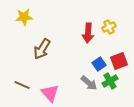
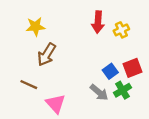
yellow star: (24, 17) -> (35, 27), moved
red arrow: (88, 33) -> (98, 22), moved
brown line: (22, 85) -> (29, 85), moved

